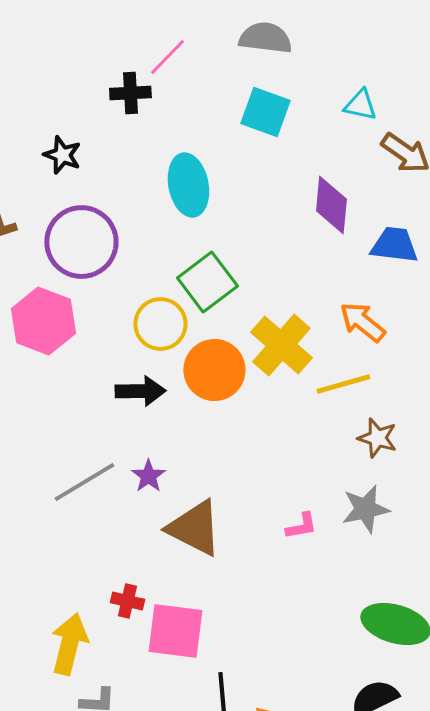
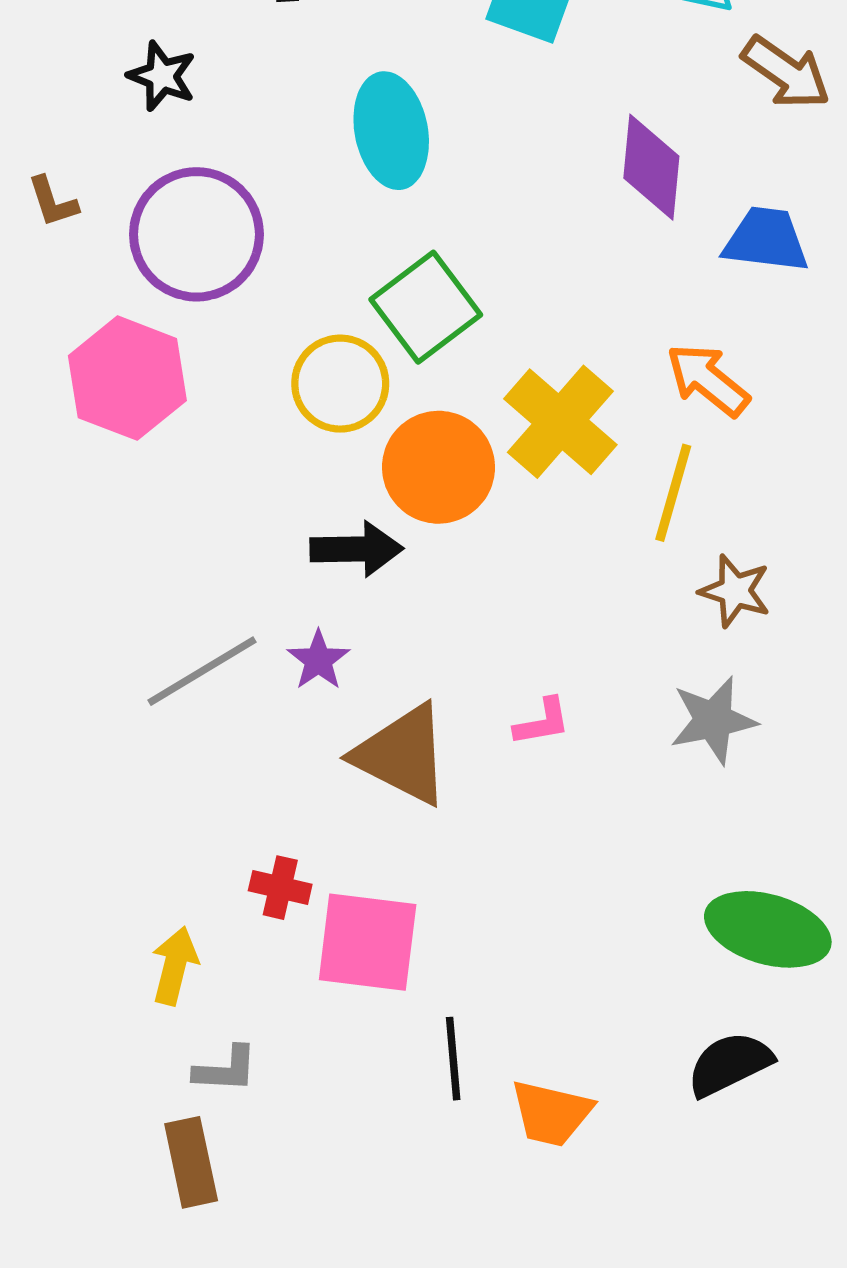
yellow line: (343, 384) -> (673, 493), turned -58
black arrow: (140, 391) -> (357, 549), moved
pink L-shape: (301, 526) -> (542, 722), moved
yellow arrow: (69, 644) -> (175, 966), size x0.7

